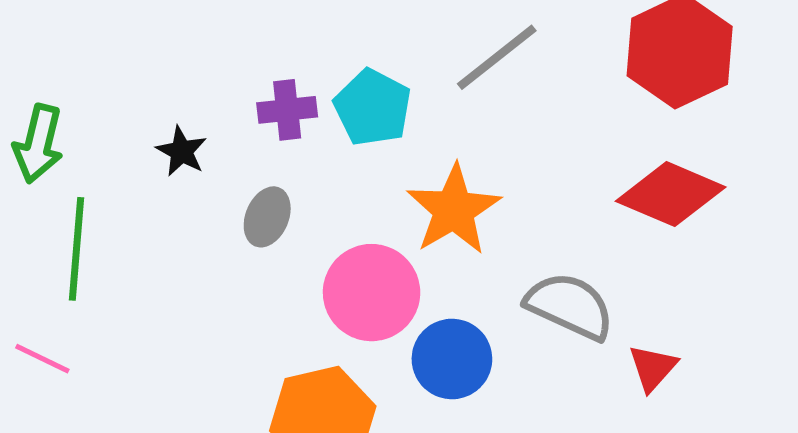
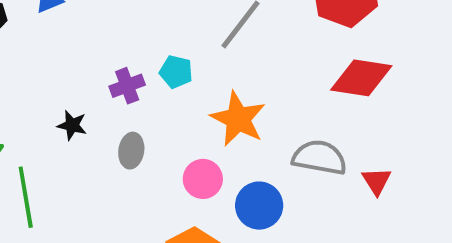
cyan pentagon: (373, 107) -> (176, 72), size x0.7
pink circle: (372, 293) -> (203, 179), size x0.7

